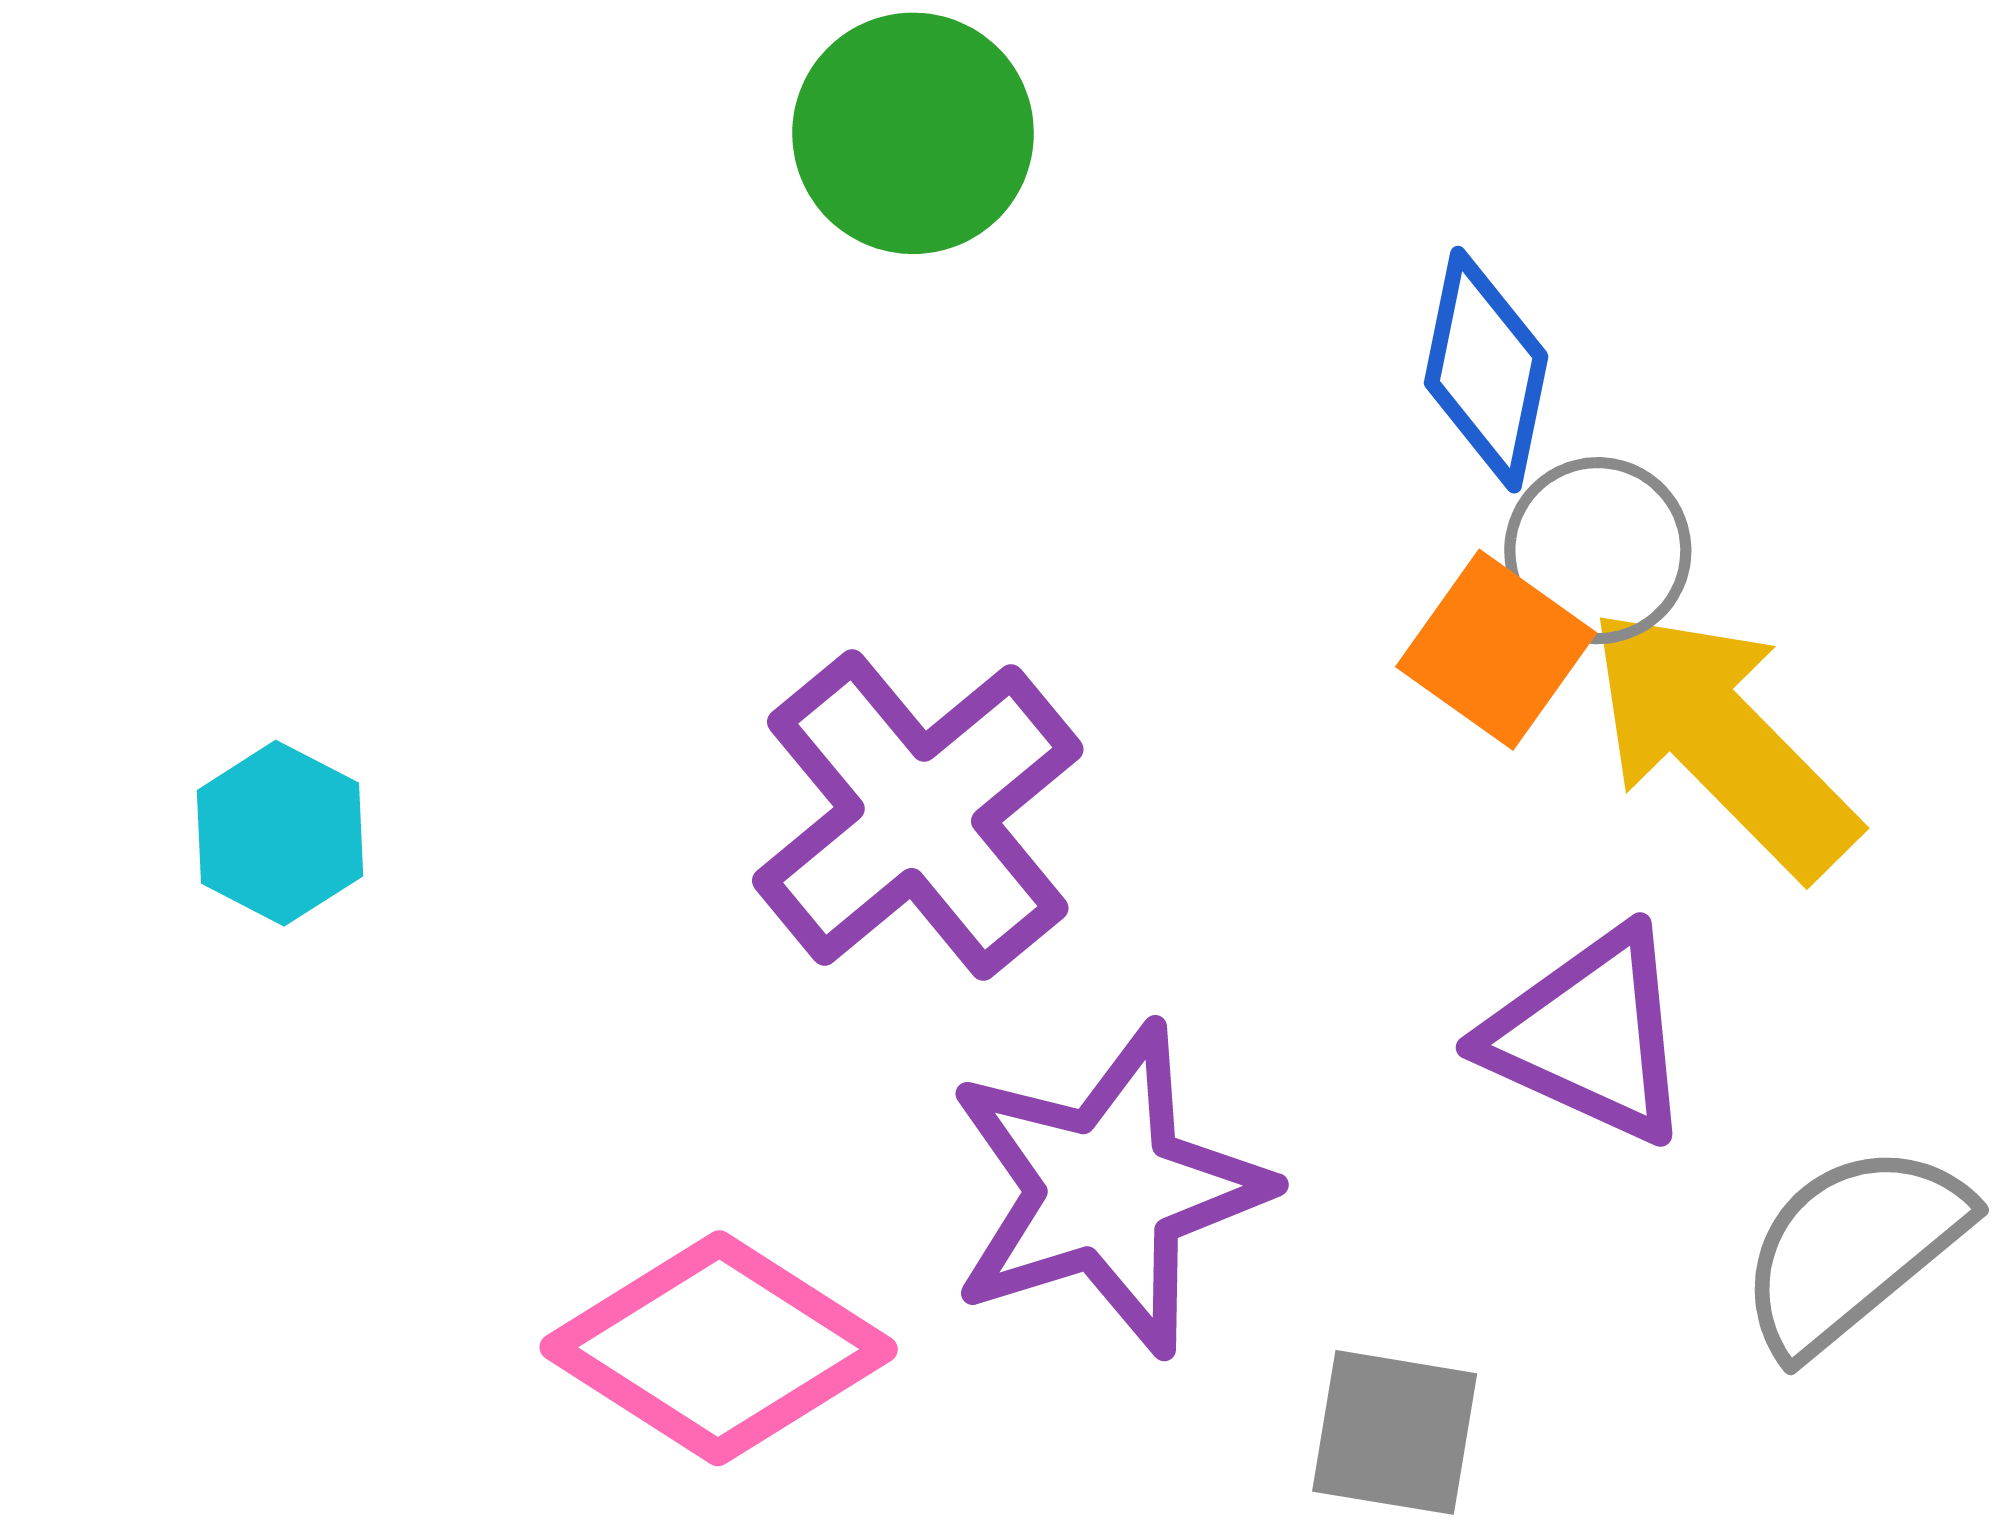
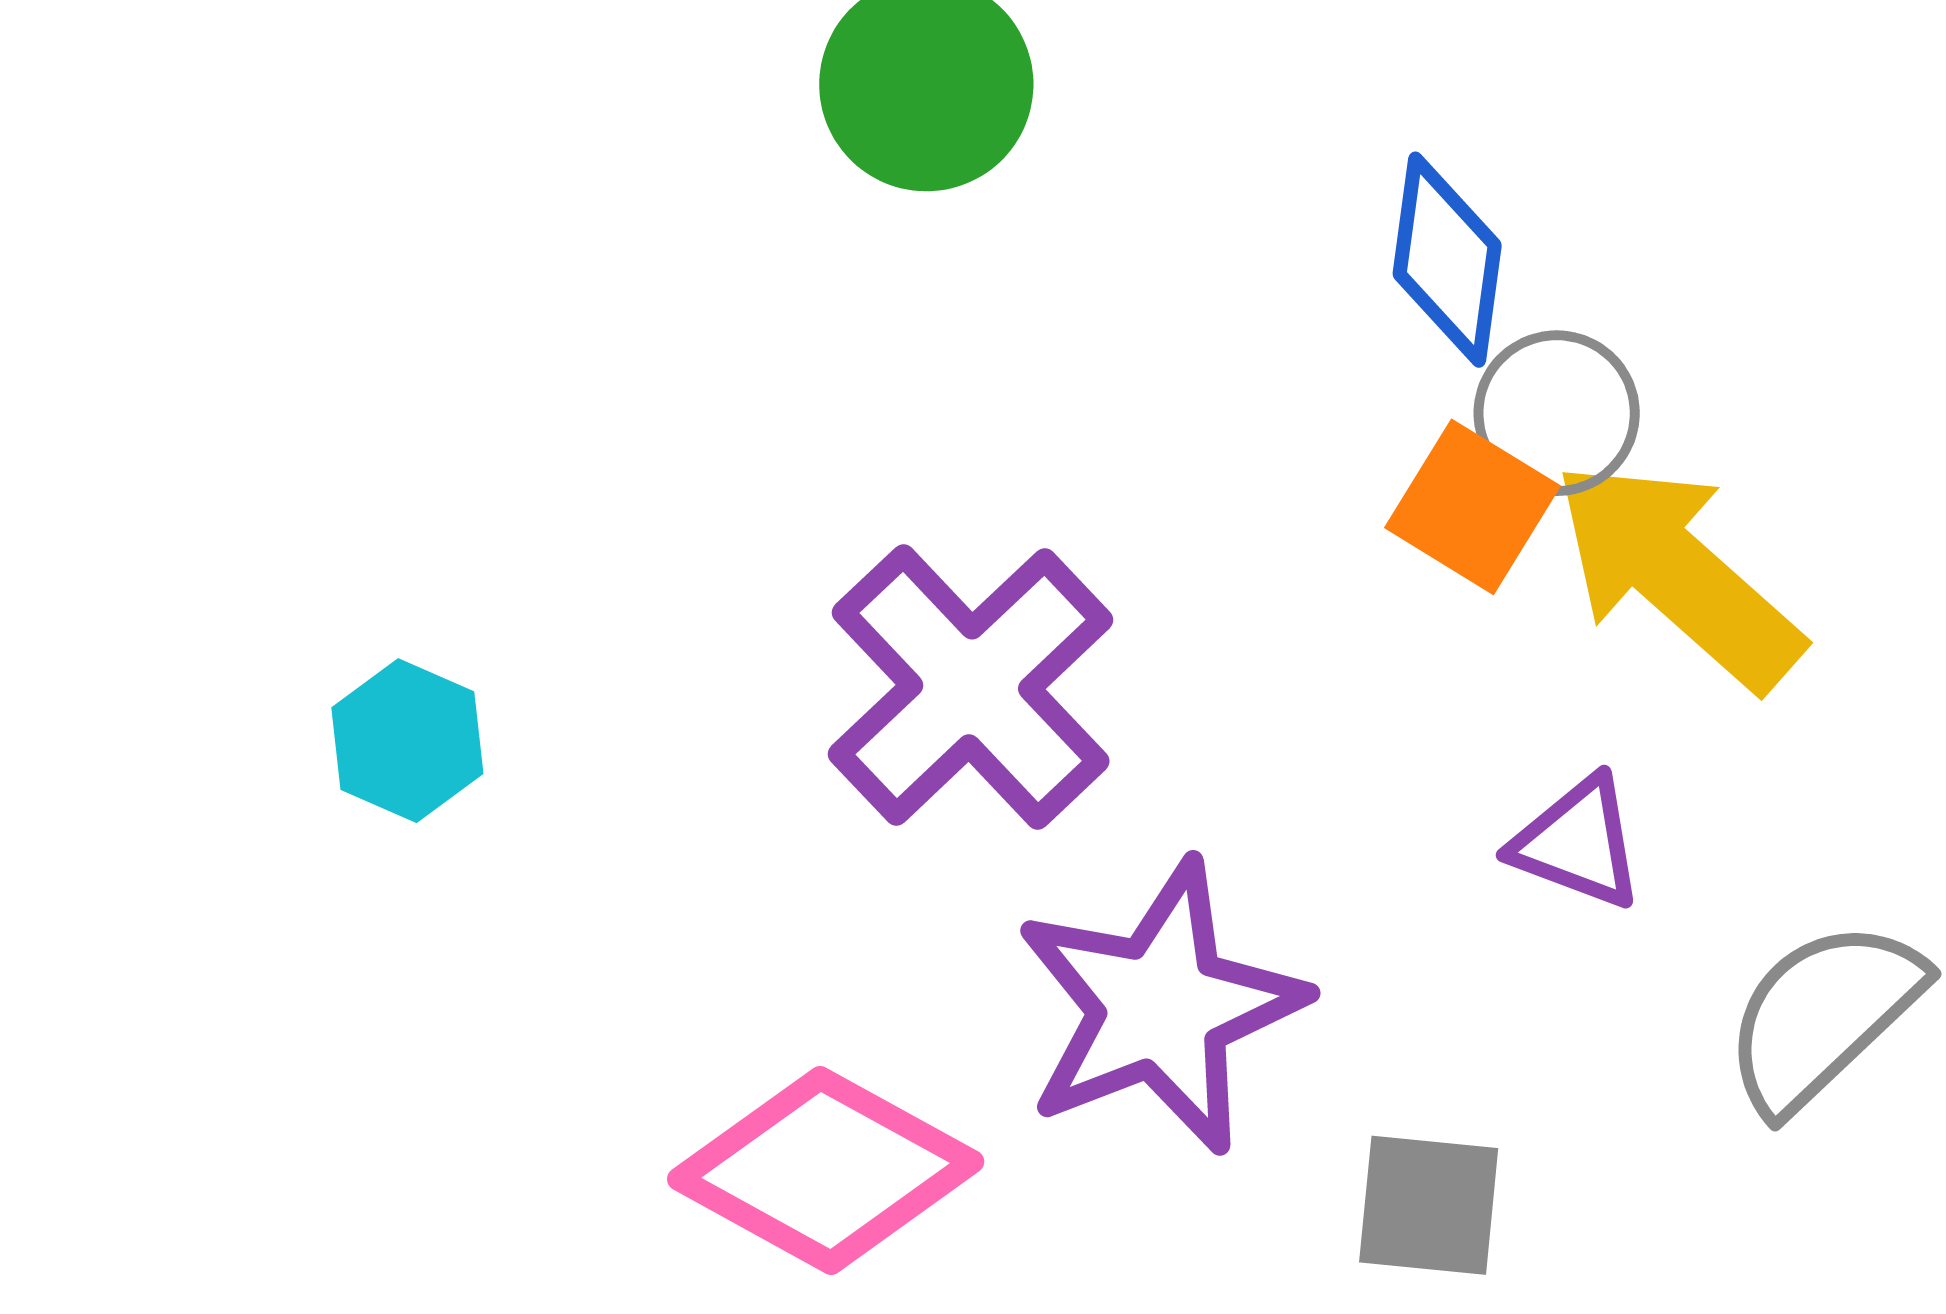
purple triangle: (1589, 1036) -> (1578, 843), size x0.7

